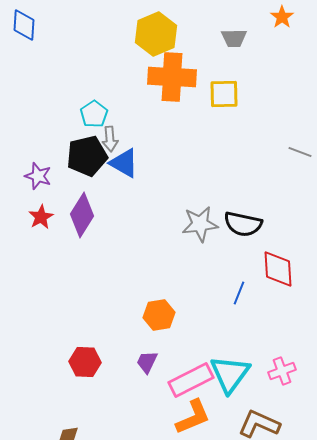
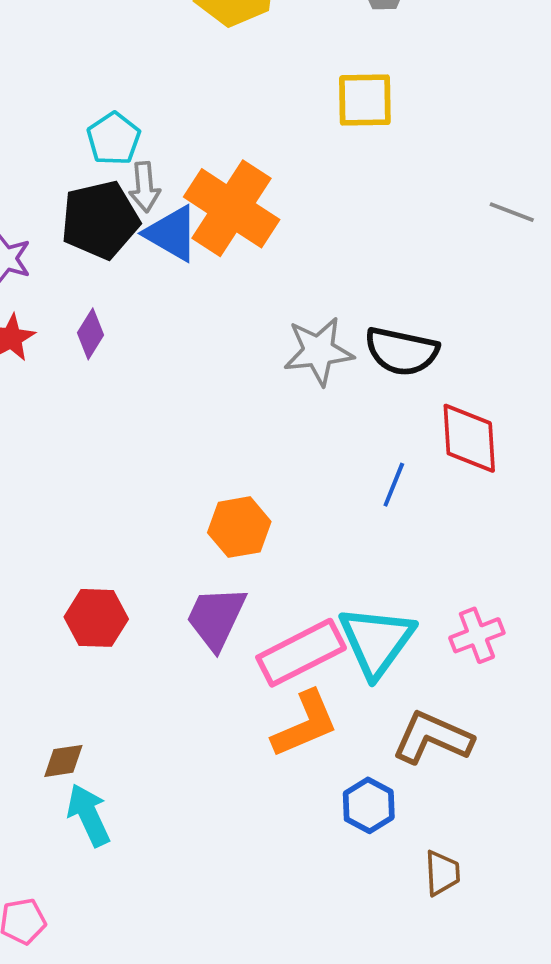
orange cross: (172, 77) -> (232, 208), moved, turned 30
purple diamond: (82, 215) -> (90, 334), size x0.6
purple trapezoid: (147, 362) -> (216, 618), size x1.5

